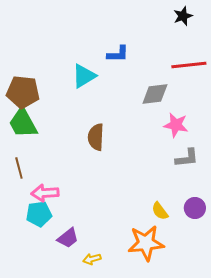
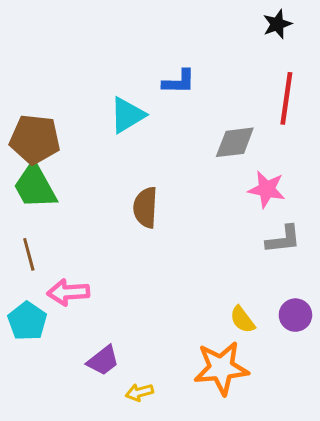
red line: (189, 65) -> (286, 98), turned -76
cyan pentagon: (39, 214) -> (27, 321), moved, turned -30

